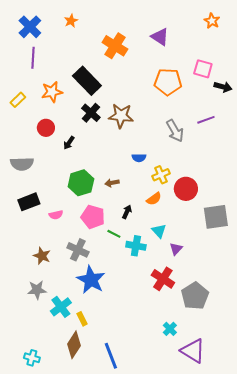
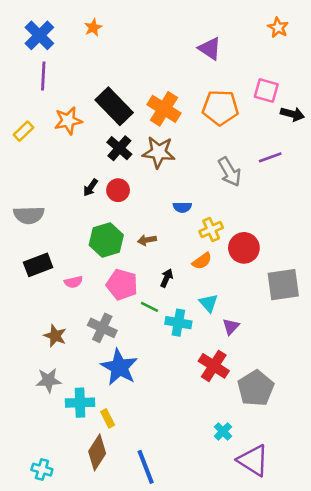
orange cross: (115, 46) -> (164, 109), moved
red circle: (46, 128) -> (118, 190), moved
cyan cross: (61, 307) -> (80, 403), turned 35

